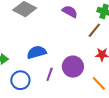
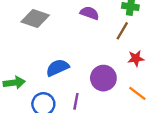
purple line: (50, 74) -> (76, 101), moved

